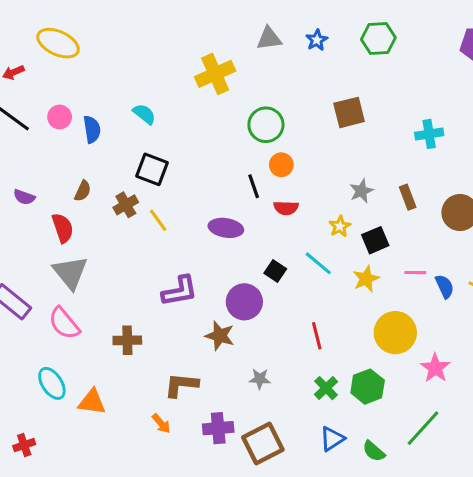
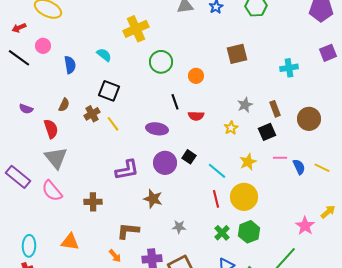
yellow cross: (215, 74) -> (136, 29), moved
pink circle: (60, 117) -> (43, 46), moved
green circle: (266, 125) -> (161, 62), moved
orange circle: (281, 165) -> (196, 76), moved
black square: (375, 240) -> (267, 132), moved
cyan line: (318, 263) -> (217, 171), moved
purple circle: (244, 302) -> (165, 163), moved
yellow circle: (395, 333) -> (244, 197), moved
pink star: (435, 368) -> (305, 226), moved
cyan ellipse: (52, 383) -> (29, 246), moved, turned 35

